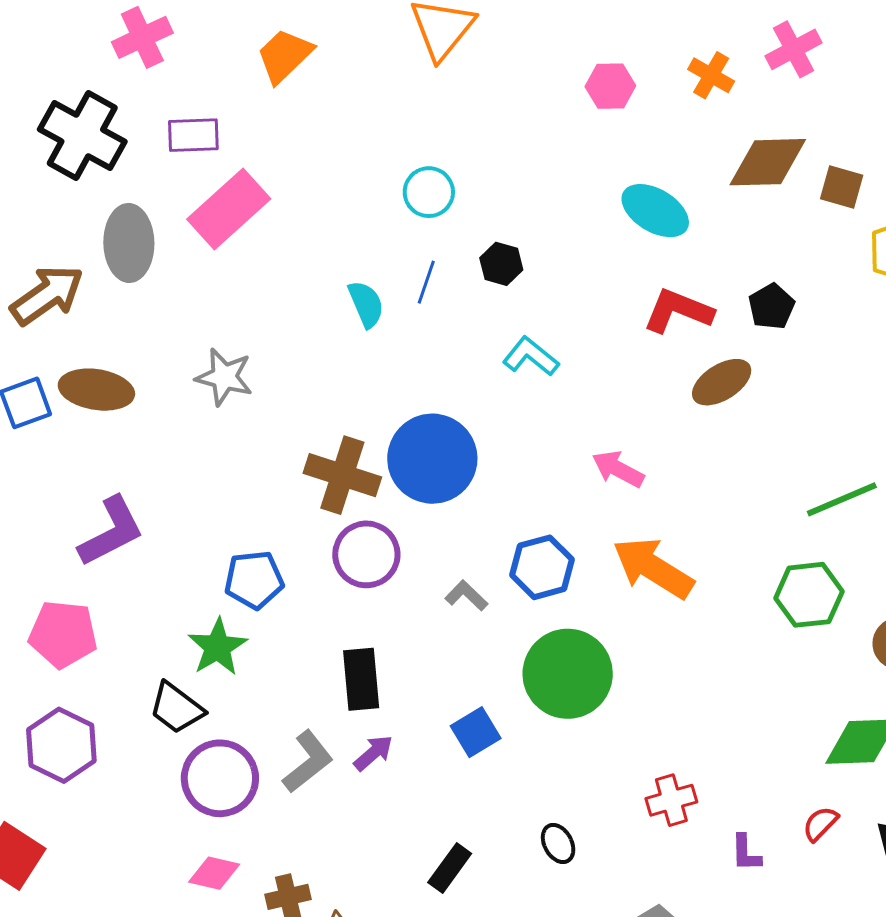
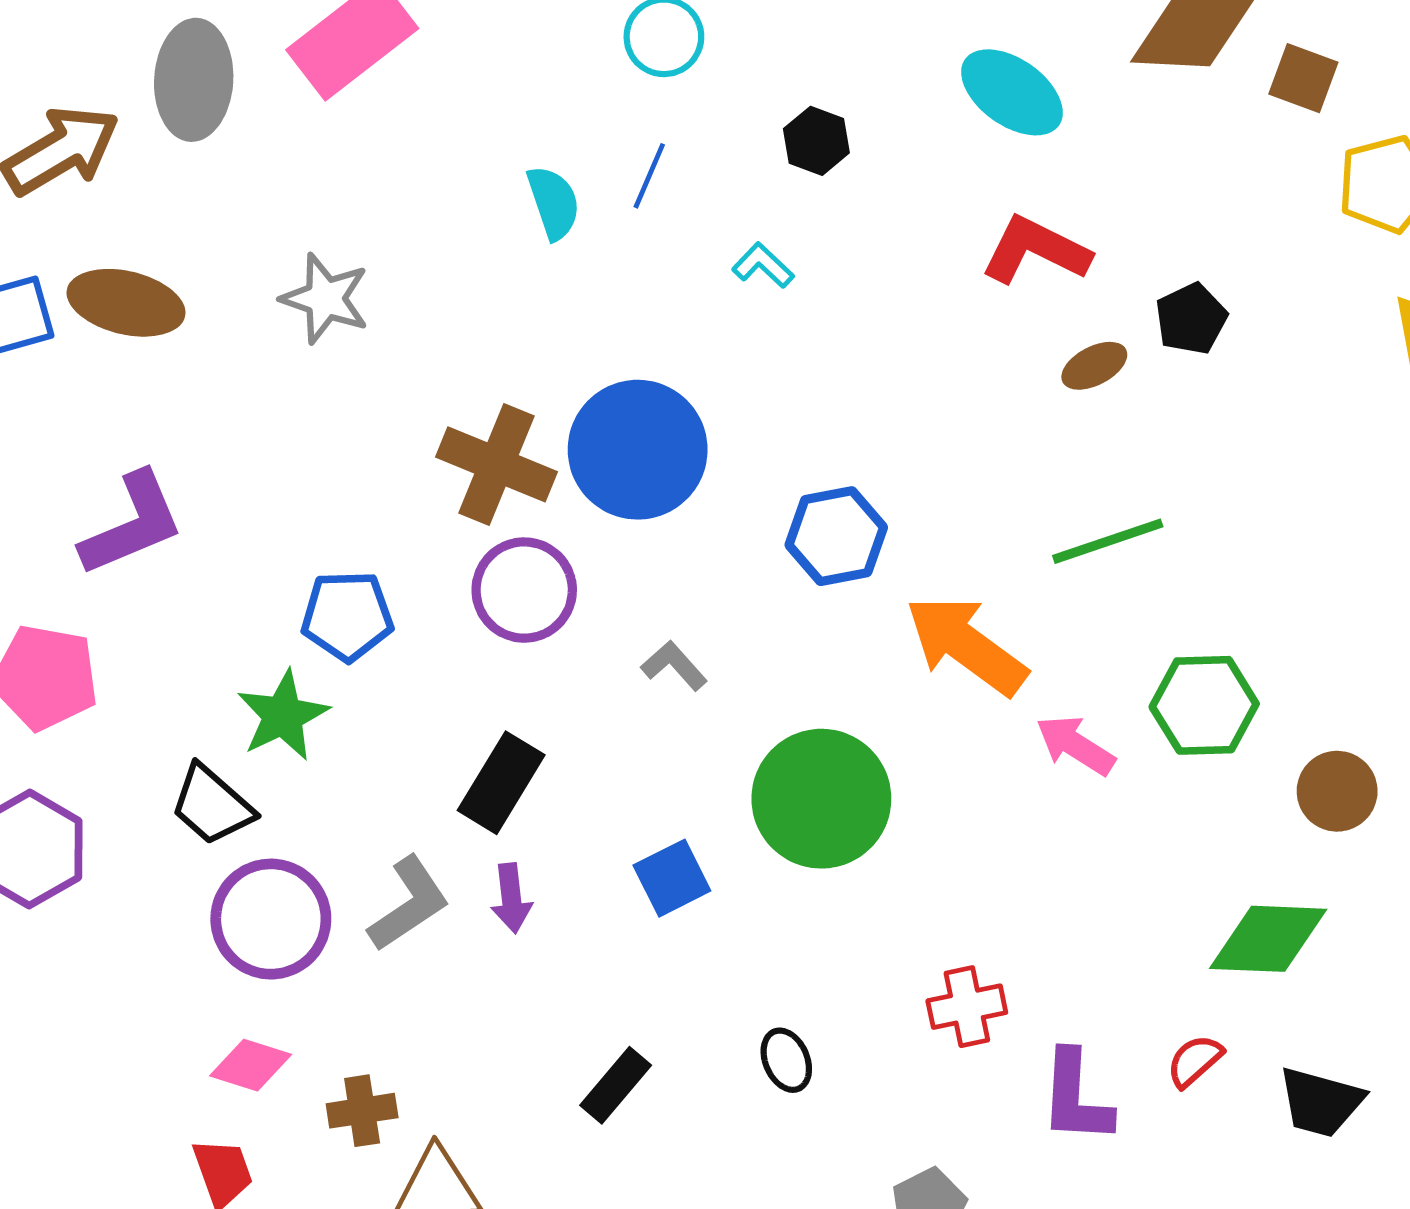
black hexagon: (501, 264) -> (816, 141), moved
black pentagon: (771, 307) -> (1191, 319), moved
cyan L-shape: (531, 356) -> (763, 265), moved, size x0.7
brown ellipse: (722, 382) -> (1094, 366), size x0.7
pink arrow: (618, 469) -> (1075, 745), moved
green line: (842, 499) -> (1108, 541), moved
blue hexagon: (542, 567) -> (836, 536), moved
black rectangle: (361, 679) -> (501, 783), turned 32
purple arrow: (373, 753) -> (511, 898), turned 120
purple L-shape: (746, 853) -> (1076, 1097), size x1.6

